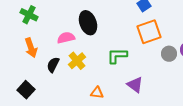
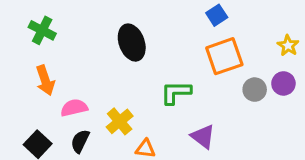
pink semicircle: (66, 38) -> (74, 108), moved
yellow cross: (77, 61) -> (120, 121), moved
black semicircle: (53, 65) -> (80, 141), moved

